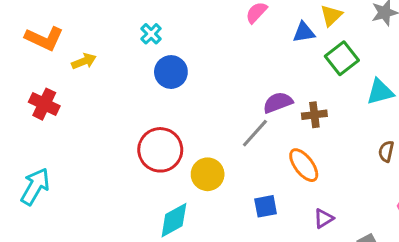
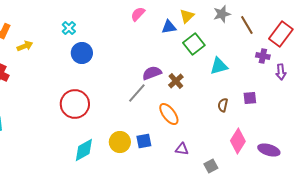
brown cross: (314, 115) -> (176, 81), turned -35
yellow circle: (208, 174) -> (120, 142), moved
purple triangle: (324, 219) -> (182, 149), turned 40

